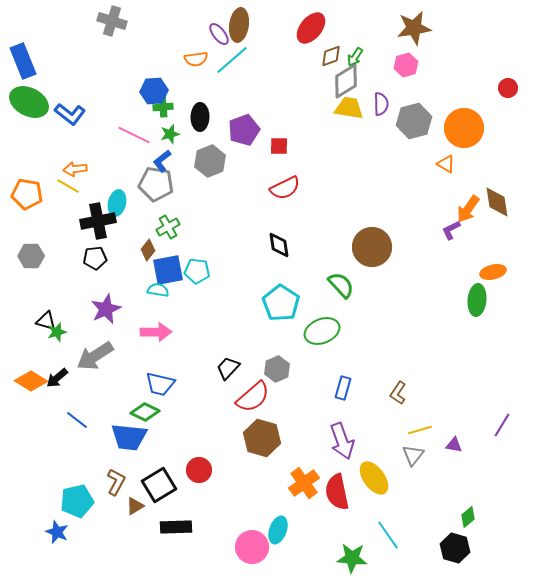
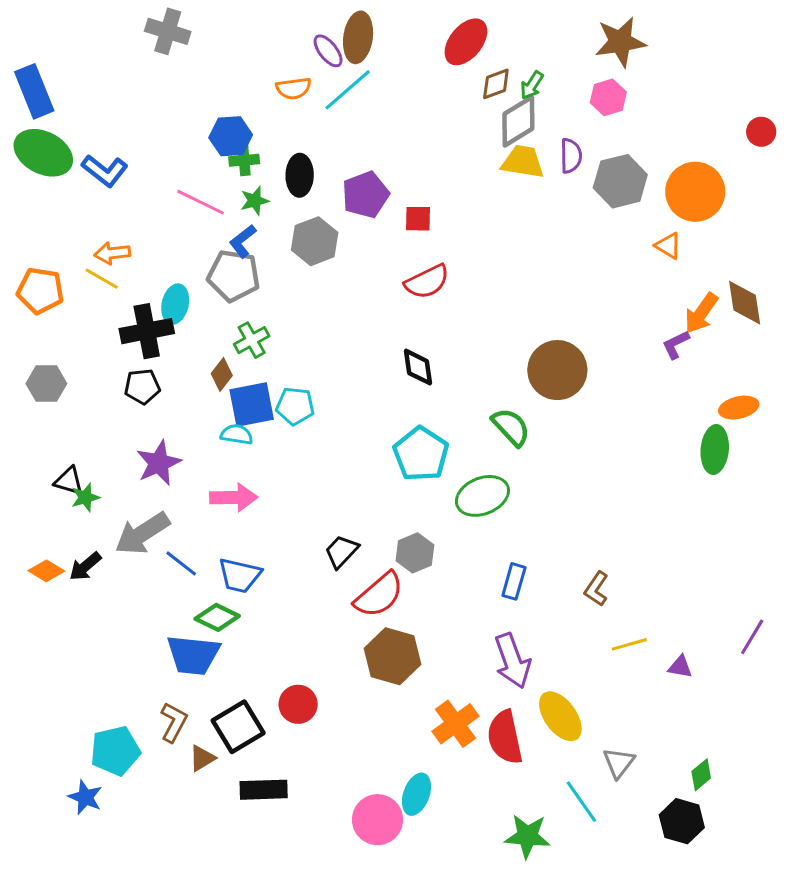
orange diamond: (31, 381) -> (46, 571), size x0.7
blue line: (77, 420) -> (181, 563), moved
gray triangle: (413, 455) -> (619, 763), moved

